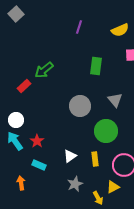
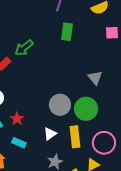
green rectangle: (96, 66) -> (67, 32), moved
gray circle: (80, 106) -> (60, 105), moved
yellow rectangle: (95, 159) -> (75, 137), size x1.5

